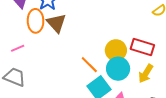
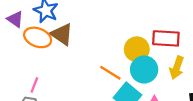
orange ellipse: (36, 21) -> (38, 37), turned -55
pink line: (18, 48) -> (34, 85), moved, turned -32

